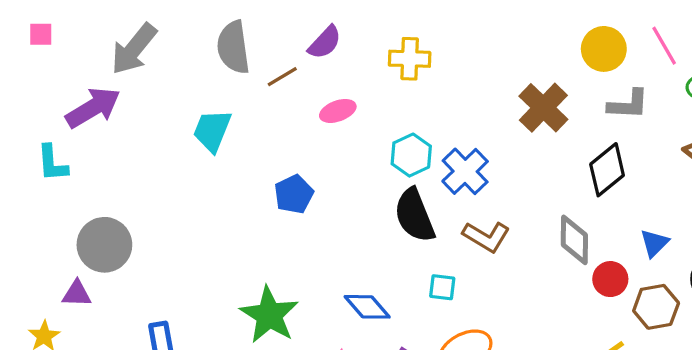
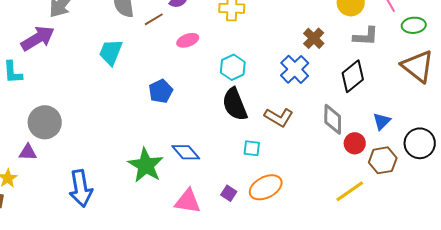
brown cross: (543, 108) -> (314, 38), size x0.7
blue cross: (465, 171) -> (295, 69), moved
blue diamond: (367, 307) -> (186, 152), moved

